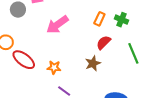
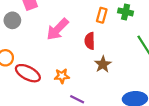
red semicircle: (103, 43) -> (90, 41), moved, turned -35

